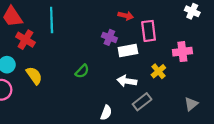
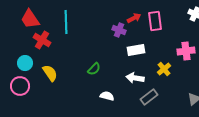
red arrow: (126, 16) -> (134, 18), turned -40
pink rectangle: (149, 31) -> (155, 21), moved
purple cross: (109, 37) -> (119, 30), moved
white semicircle: (106, 113) -> (107, 96), moved, turned -96

